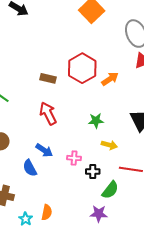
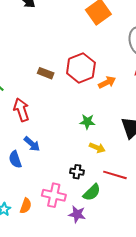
red arrow: (48, 113) -> (21, 110), moved
pink cross: (74, 158) -> (54, 195), moved, size x1.6

